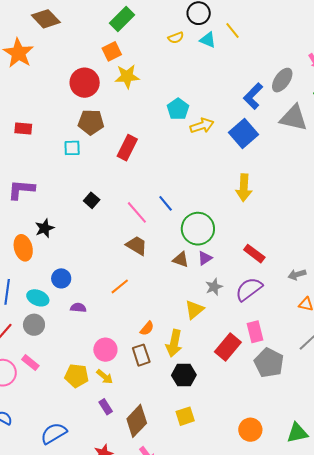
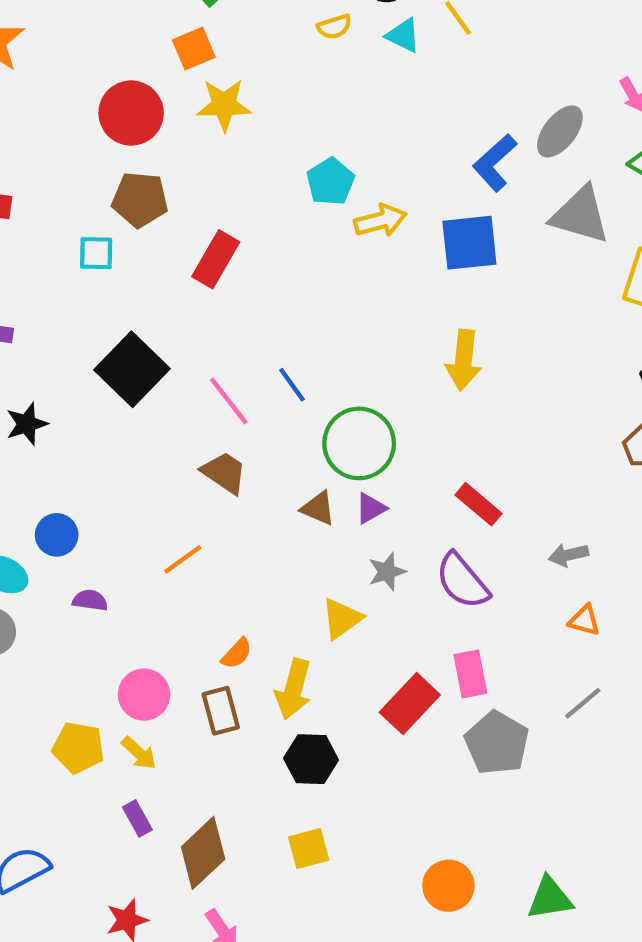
blue square: (243, 134) -> (469, 243), turned 32
black square: (92, 200) -> (132, 369), size x2.0
purple semicircle: (249, 289) -> (462, 581), turned -96

